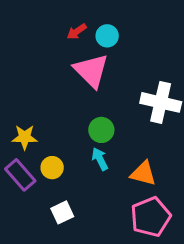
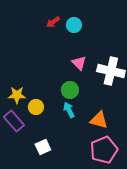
pink triangle: (91, 71) -> (79, 63), moved, size x0.6
yellow circle: (52, 168) -> (36, 107), moved

